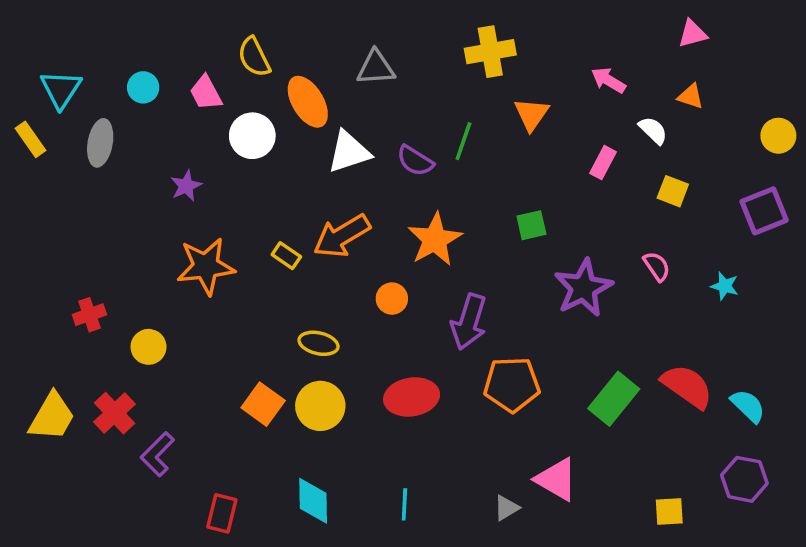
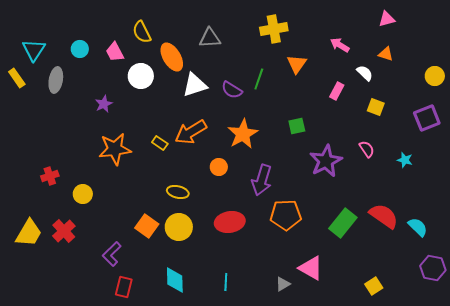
purple L-shape: (157, 454) -> (112, 254), moved
purple hexagon: (744, 479) -> (433, 268), moved
yellow square: (669, 511) -> (374, 286), turned -30

